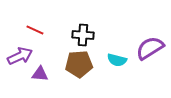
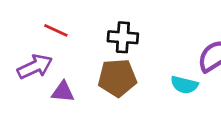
cyan semicircle: (117, 60) -> (184, 85), moved

